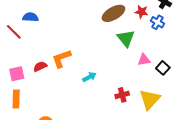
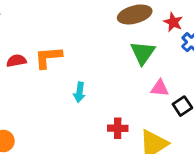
cyan arrow: (89, 77) -> (79, 92), turned 112

